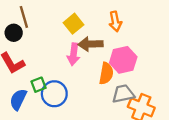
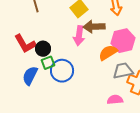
black circle: (14, 33) -> (43, 49), moved
orange semicircle: (106, 73) -> (108, 53), turned -132

